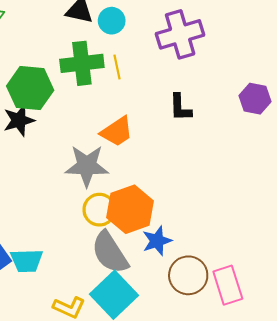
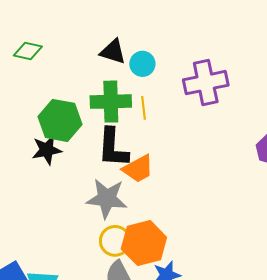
black L-shape: (180, 107) -> (113, 148), moved, size x1.5

